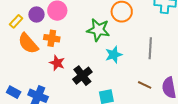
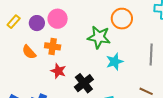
yellow rectangle: (16, 21) -> (14, 22), moved
orange semicircle: (28, 43) -> (29, 52), size x0.7

